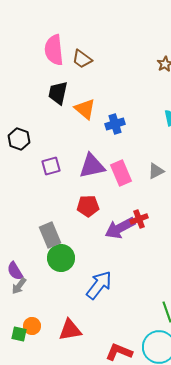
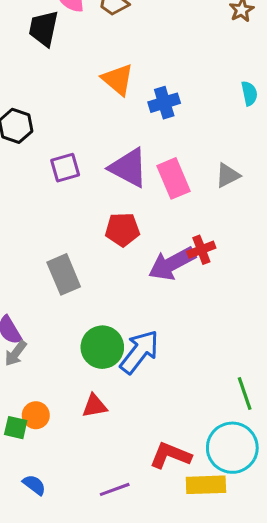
black trapezoid: (58, 93) -> (44, 28), moved
purple triangle: (92, 166) -> (129, 168), turned 40
green circle: (61, 258) -> (102, 347), moved
red triangle: (70, 330) -> (95, 406), moved, size x0.7

